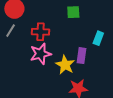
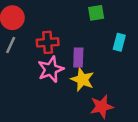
green square: (73, 12) -> (96, 13), moved
purple rectangle: (82, 56) -> (78, 58), moved

